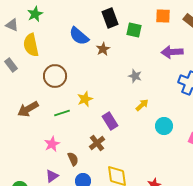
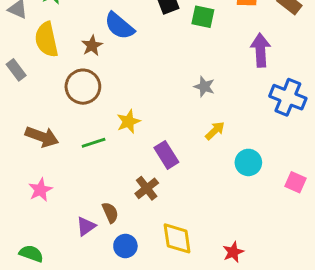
brown star: (103, 49) -> (92, 46), moved
purple arrow: (172, 52) -> (261, 50), turned 90
brown arrow: (28, 109) -> (42, 137), turned -130
pink star: (52, 144) -> (40, 190), moved
purple triangle: (52, 176) -> (86, 226), moved

